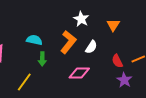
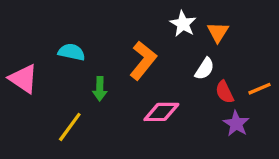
white star: (81, 19) -> (183, 24), moved
cyan semicircle: (34, 40) -> (72, 52), moved
white semicircle: (91, 47) -> (205, 69), moved

